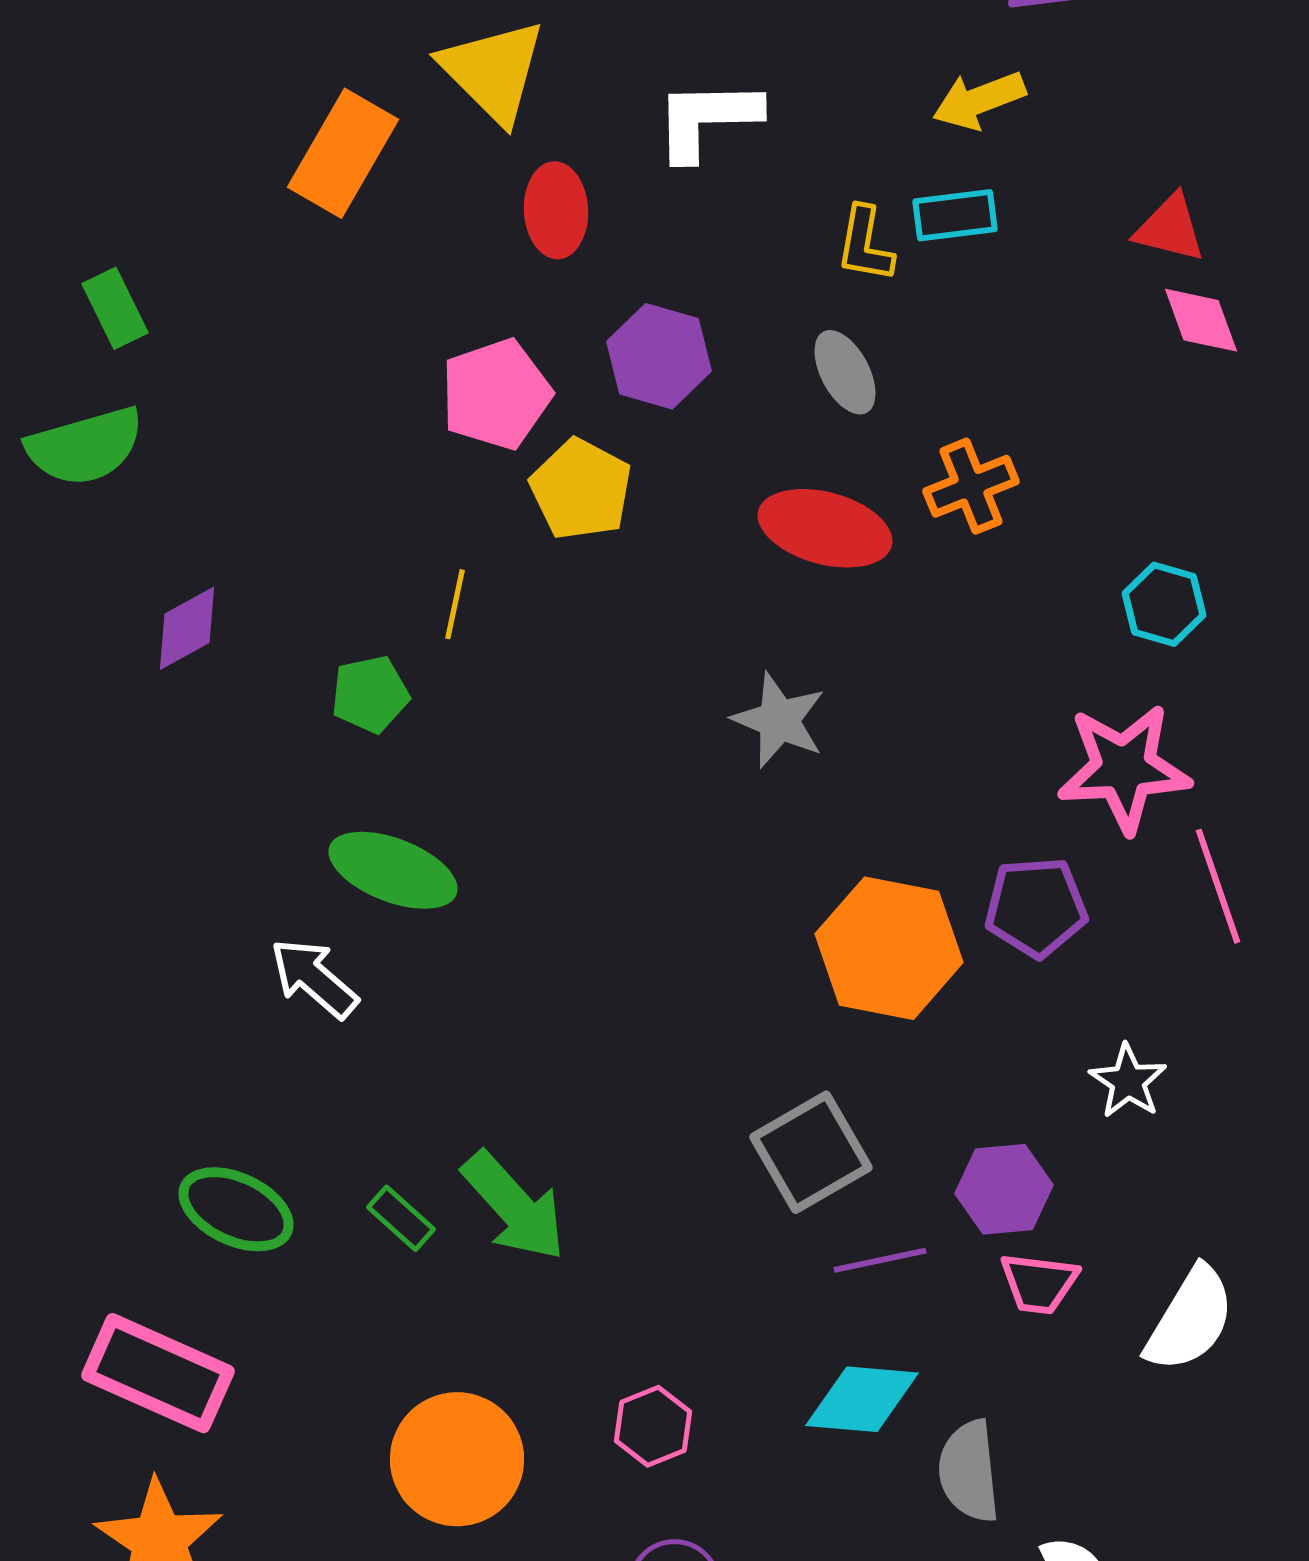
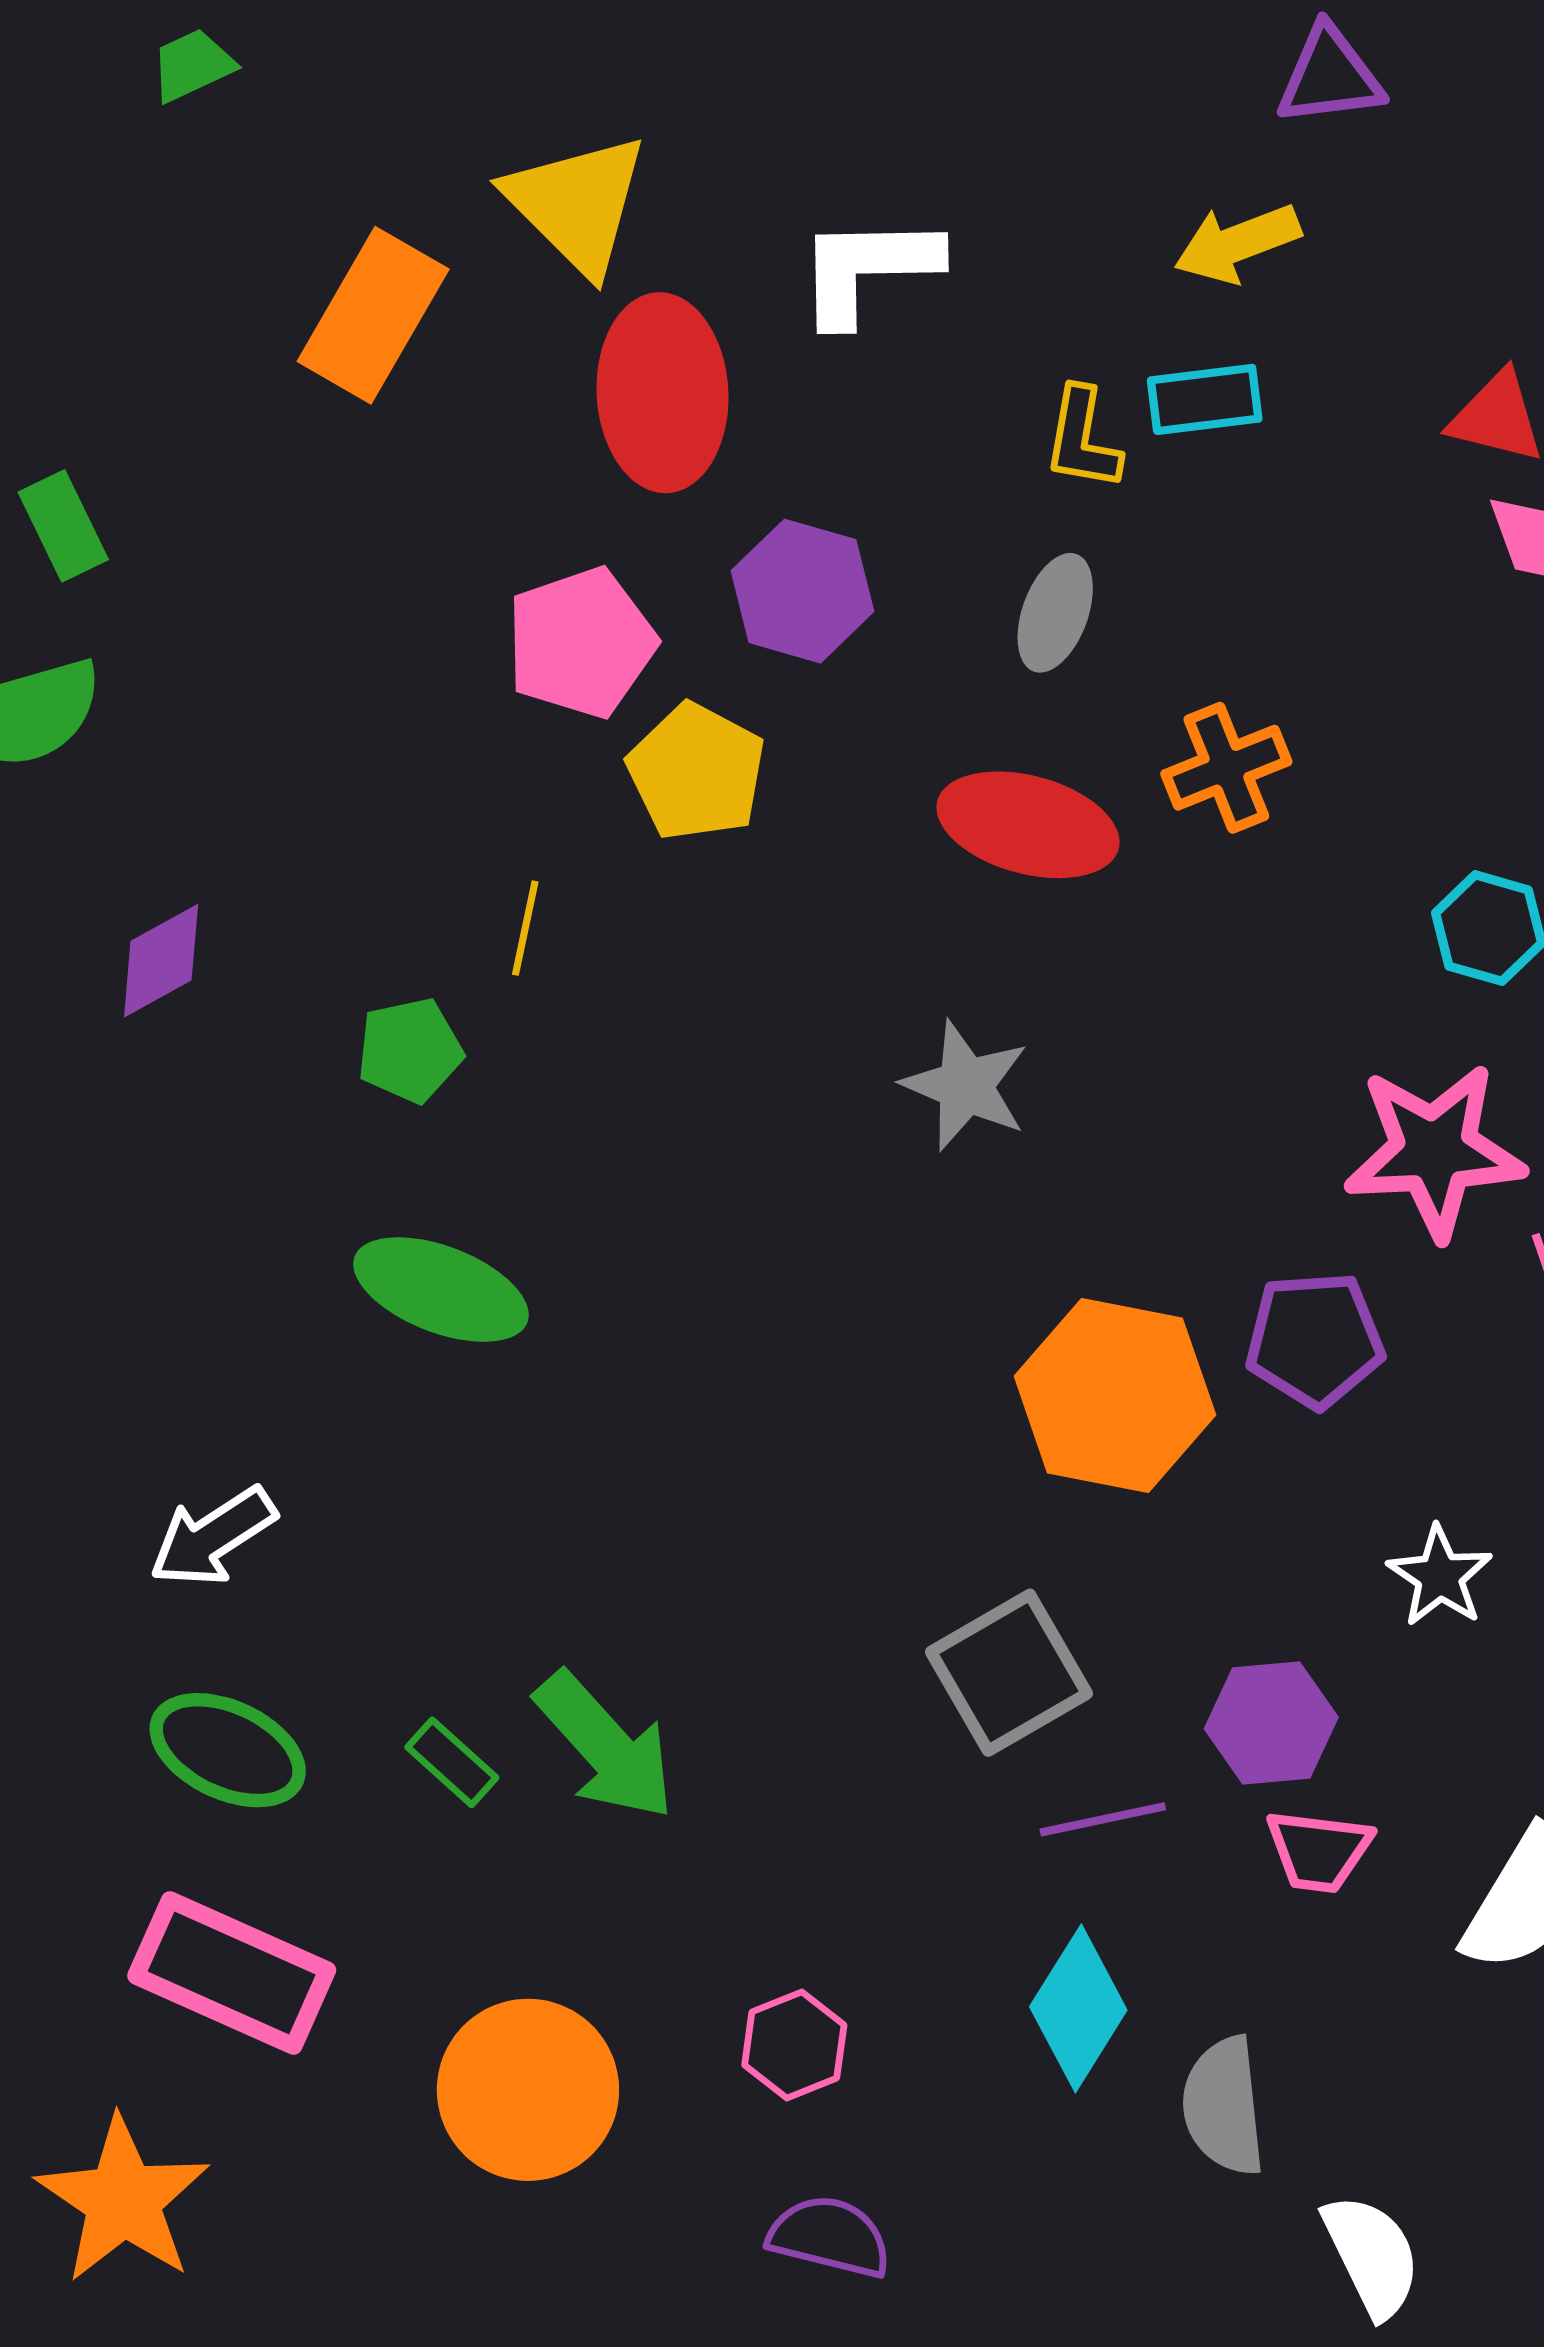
red ellipse: (556, 210) -> (662, 393), size x1.5
gray ellipse: (845, 372) -> (1055, 613), turned 48
white arrow: (314, 978) -> (213, 1537), moved, turned -74
pink rectangle: (158, 1373) -> (232, 1973), moved
cyan diamond: (862, 1399) -> (1078, 2008), turned -63

